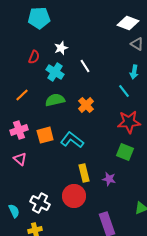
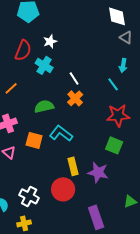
white diamond: (128, 23) -> (117, 16), turned 60
red semicircle: (34, 57) -> (23, 50), size x1.5
white line: (85, 66) -> (74, 78), moved
green semicircle: (55, 100) -> (44, 106), moved
orange square: (45, 135) -> (34, 140), moved, turned 30
purple star: (109, 179) -> (98, 172), size x1.5

